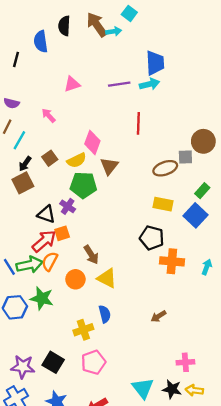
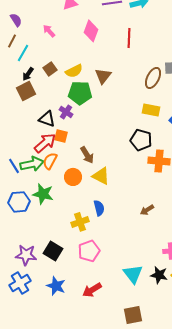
purple semicircle: (12, 103) -> (16, 20), turned -136
pink diamond: (92, 142) -> (91, 31), moved
brown ellipse: (165, 168) -> (153, 78), turned -45
orange square: (62, 233) -> (61, 136), turned 32

